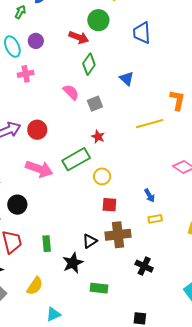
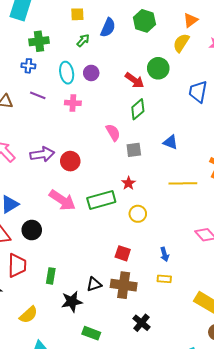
blue triangle: (127, 79) -> (170, 142), moved, turned -35
yellow circle: (102, 176) -> (138, 214), moved

